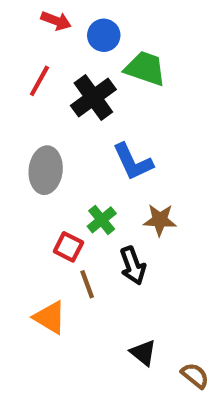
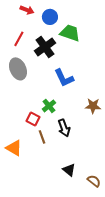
gray ellipse: (46, 170) -> (18, 69), moved, turned -30
brown star: (160, 220) -> (93, 106), moved
orange triangle: (50, 317) -> (14, 148), moved

